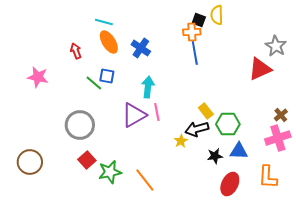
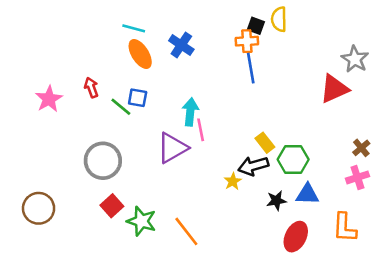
blue cross: (141, 48) -> (181, 45), moved
red arrow: (76, 51) -> (91, 87), moved
pink star: (38, 77) -> (49, 99), turned 30
pink line: (157, 112) -> (201, 130), moved
pink cross: (278, 138) -> (357, 177), size x0.7
green star: (110, 172) -> (141, 221), turned 30

